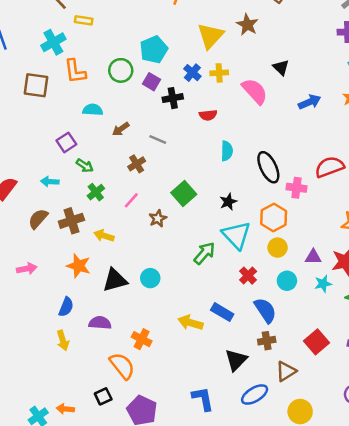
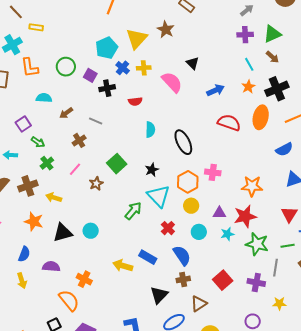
cyan pentagon: (154, 50) -> (107, 48), moved
red semicircle: (329, 167) -> (229, 123), moved, turned 40
pink cross: (297, 188) -> (213, 172), moved

